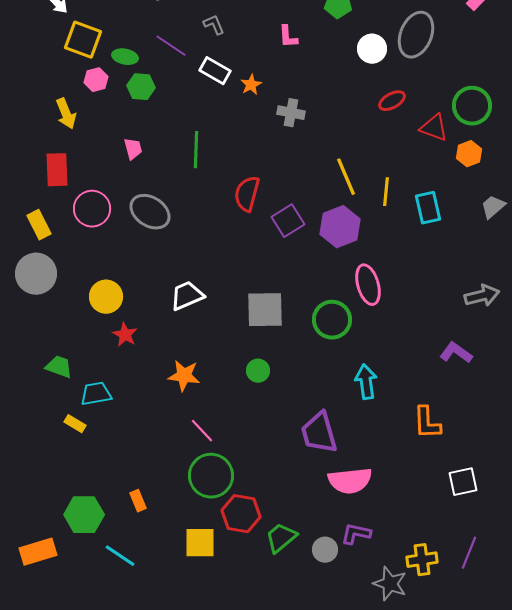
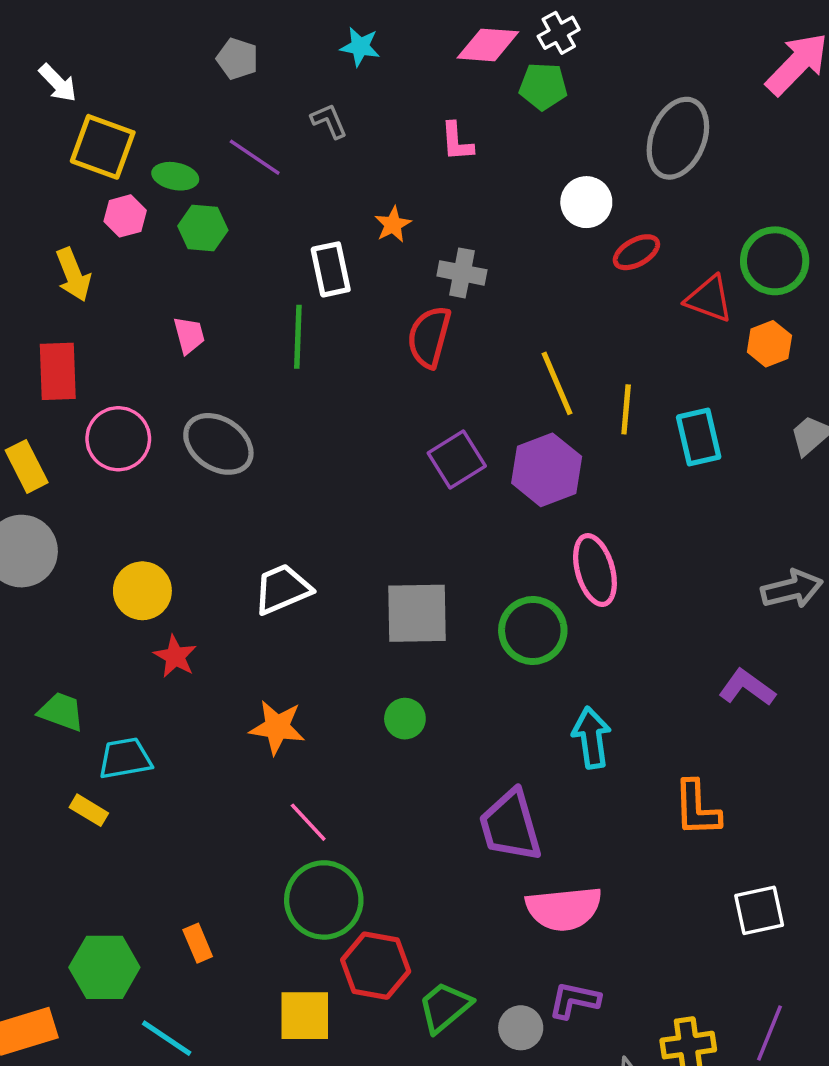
white circle: (372, 49) -> (586, 202), moved
white rectangle: (215, 71) -> (331, 269), moved, turned 48
red semicircle: (247, 194) -> (429, 337), moved

